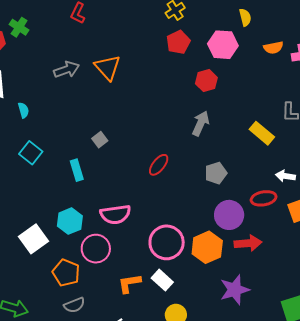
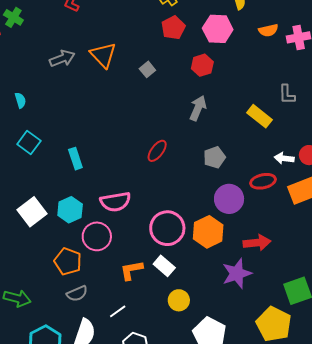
gray square: (100, 140) -> (147, 69), moved
white square: (33, 239) -> (32, 212), moved
red arrow: (248, 243) -> (257, 243), moved

